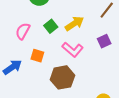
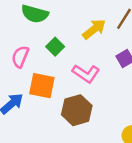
yellow arrow: (74, 24) -> (94, 29), moved
orange square: (37, 56) -> (42, 86), size x1.5

